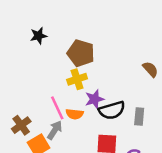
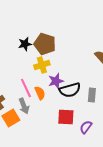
black star: (39, 36) -> (25, 44), moved
orange semicircle: (75, 114) -> (40, 93), turned -120
gray arrow: (55, 130) -> (24, 106), turned 126

